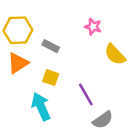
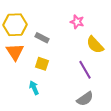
orange triangle: (18, 63) -> (15, 52), turned -30
purple line: (86, 94) -> (85, 70), moved
cyan arrow: (41, 107) -> (34, 88), size x0.6

